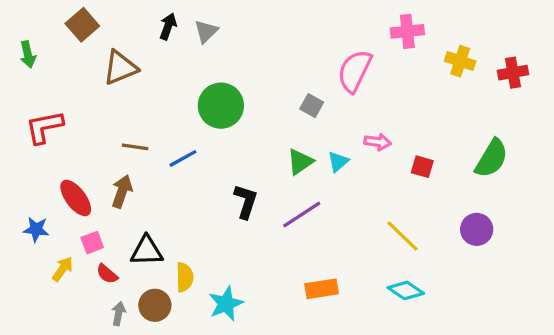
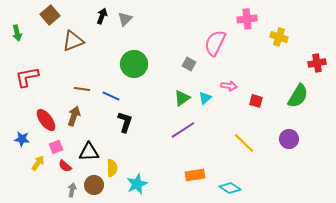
red cross: (513, 73) -> (317, 63), moved
blue line: (183, 158) -> (111, 96), turned 54
black L-shape: (246, 201) -> (125, 122), moved
cyan diamond: (406, 290) -> (230, 188), moved

